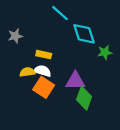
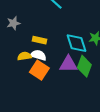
cyan diamond: (84, 34) -> (76, 43), moved
green diamond: (84, 98) -> (84, 66), moved

